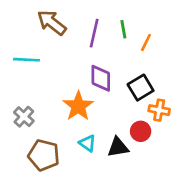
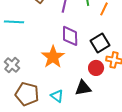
red circle: (141, 131) -> (96, 68), moved
cyan triangle: (88, 143) -> (57, 96), moved

